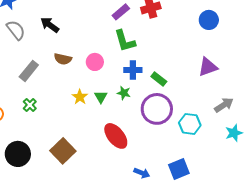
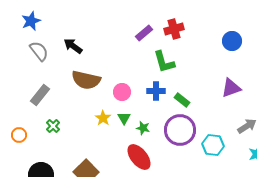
green L-shape: (125, 41) -> (164, 62), moved
brown semicircle: (63, 59) -> (86, 80), size x1.6
pink circle: (95, 62) -> (122, 92), moved
gray rectangle: (29, 71) -> (40, 95), moved
green star: (124, 93) -> (143, 128), moved

